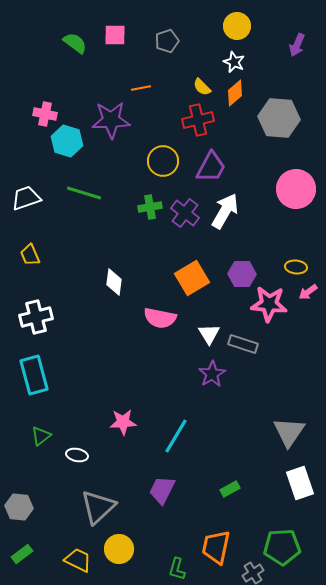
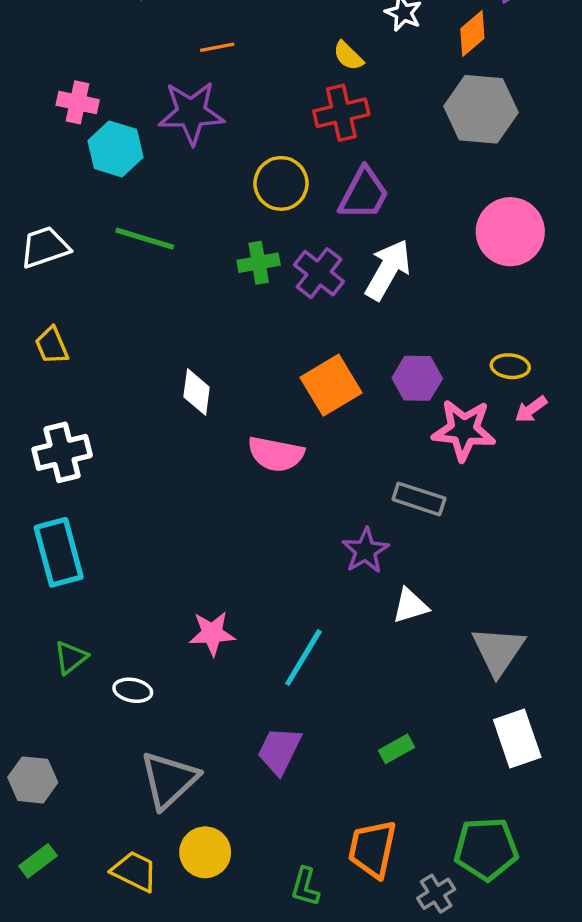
orange line: (141, 88) -> (217, 47), moved
orange diamond: (235, 93) -> (472, 33), moved
white triangle: (209, 334) -> (410, 606), moved, turned 45

